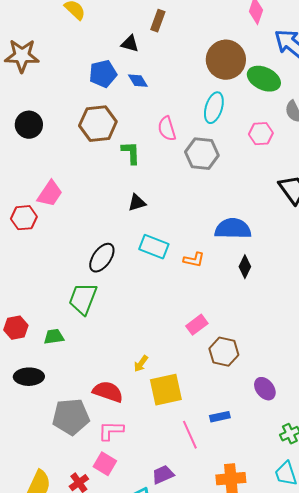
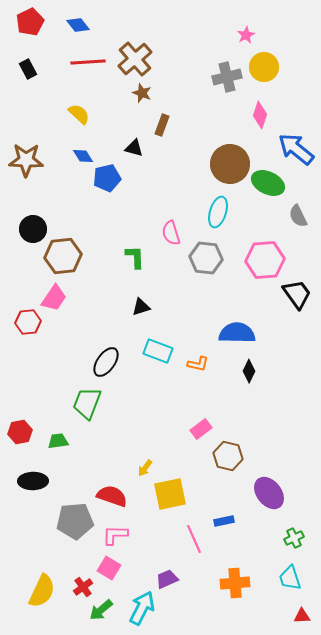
blue diamond: (138, 81) -> (83, 156), moved
brown hexagon: (98, 124) -> (63, 256), moved
pink hexagon: (261, 134) -> (265, 260), moved, size x1.6
purple ellipse: (265, 389) -> (269, 493), size x1.4

